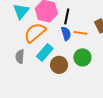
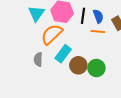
blue semicircle: (66, 34) -> (98, 16), moved
green circle: (82, 57) -> (96, 68), moved

